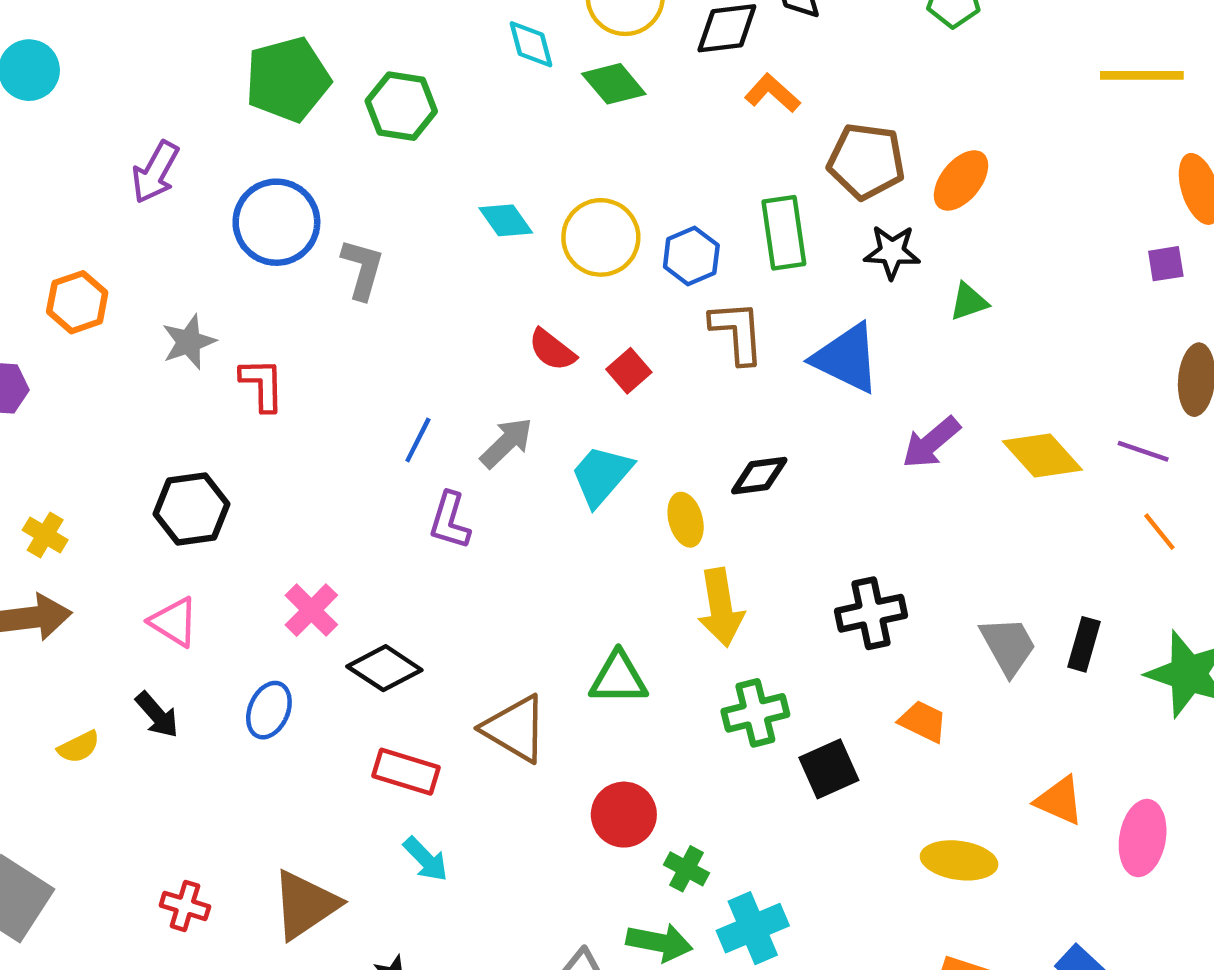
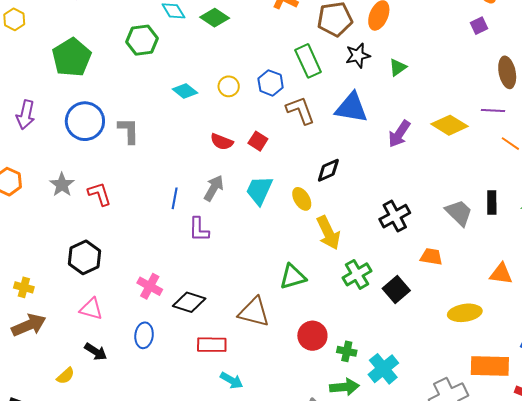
green hexagon: (401, 106) -> (142, 40), moved
yellow circle: (601, 237) -> (229, 86), size x0.6

